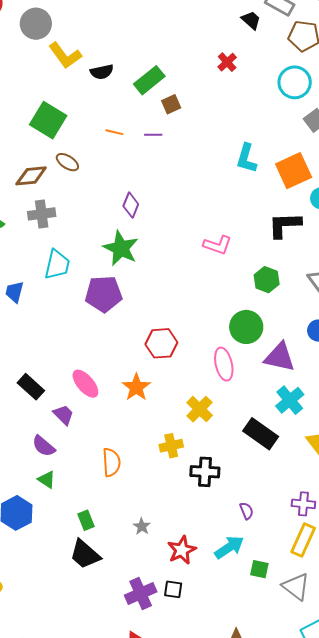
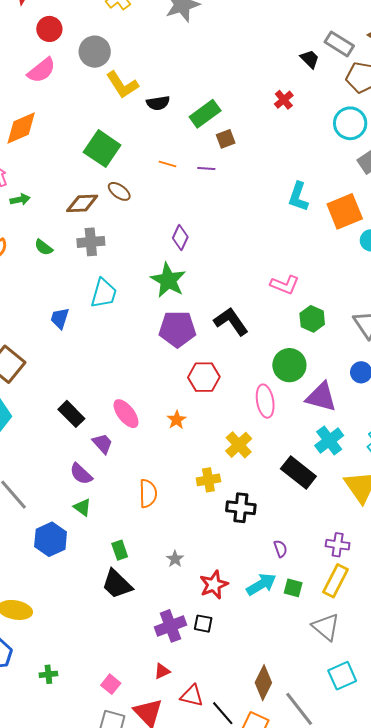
black L-shape: (285, 225) -> (231, 321), moved, turned 54
pink L-shape: (218, 245) -> (285, 285), moved
purple pentagon: (104, 294) -> (177, 329), moved
orange star: (136, 387) -> (177, 420), size x0.7
green square: (259, 569) -> (293, 588), moved

